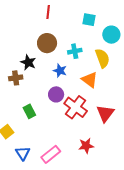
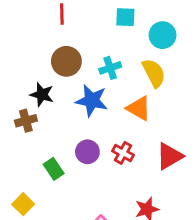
blue star: (60, 71) -> (92, 100), size x1.5
purple circle: (56, 94) -> (87, 152), moved
red cross: (76, 107) -> (123, 153), size x0.6
red triangle: (105, 113) -> (170, 156), turned 30

